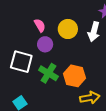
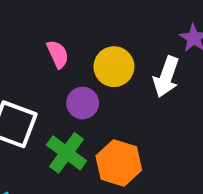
purple circle: (45, 44) -> (83, 103), moved

